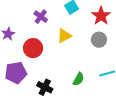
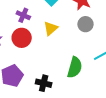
red circle: (33, 48) -> (22, 38), moved
green semicircle: (79, 79) -> (75, 67), size x1.5

